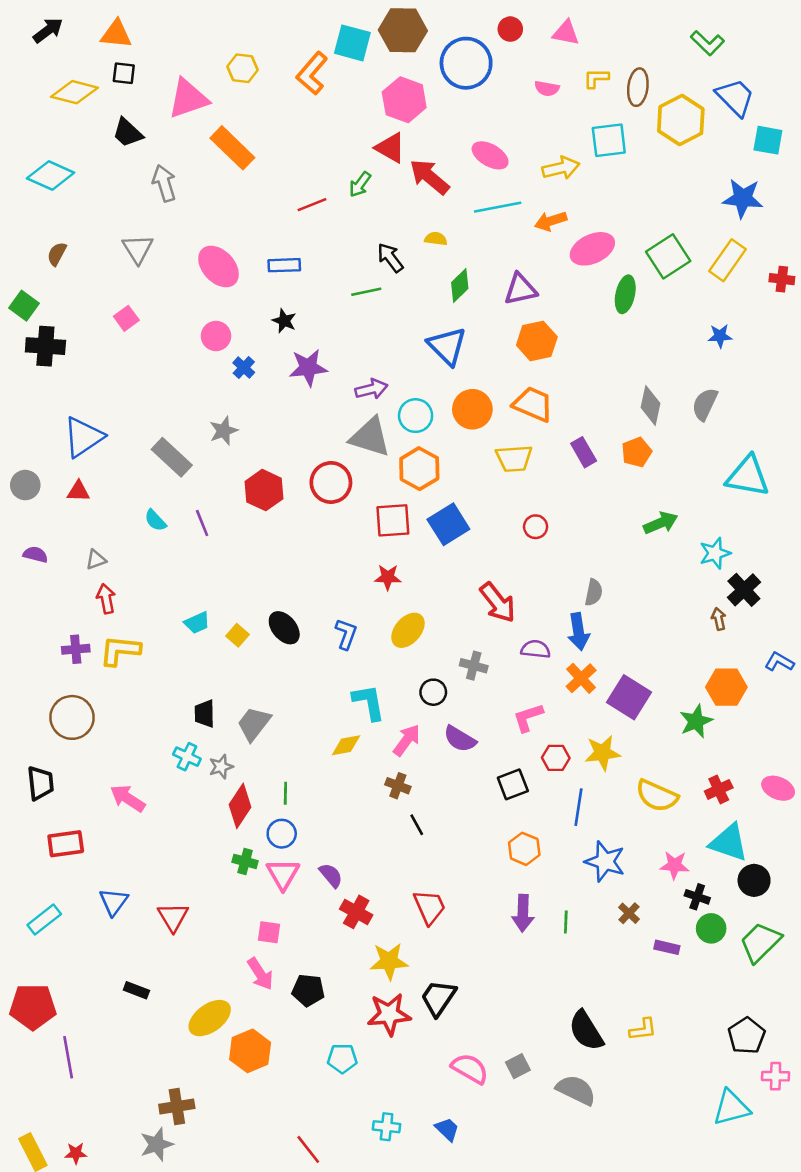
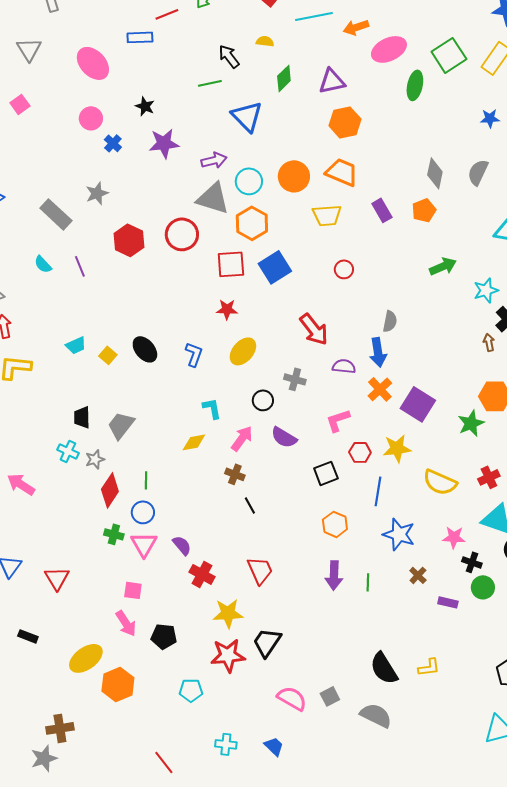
blue rectangle: (284, 265) -> (140, 37), moved
blue triangle: (447, 346) -> (247, 116), moved
cyan L-shape: (369, 702) -> (212, 408), size x0.7

